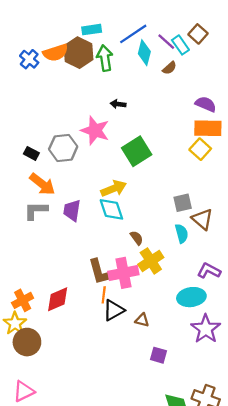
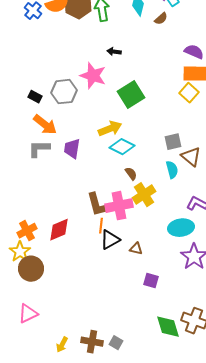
cyan diamond: (111, 209) -> (122, 147), moved, turned -45

